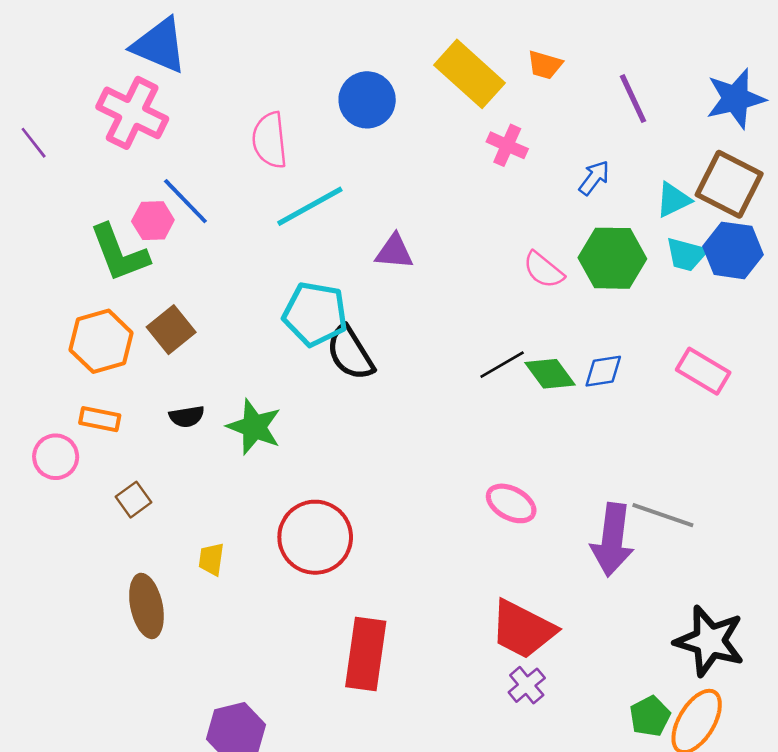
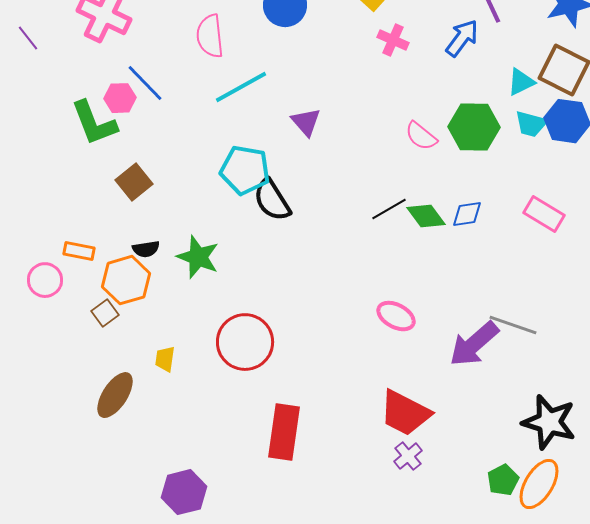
blue arrow: (594, 178) -> (462, 38), moved, size x1.4
purple triangle: (394, 252) -> (306, 122), turned 44
orange hexagon: (101, 341) -> (126, 280), moved
purple arrow: (612, 540) -> (474, 344), turned 42
brown ellipse: (146, 606) -> (115, 395), turned 45

